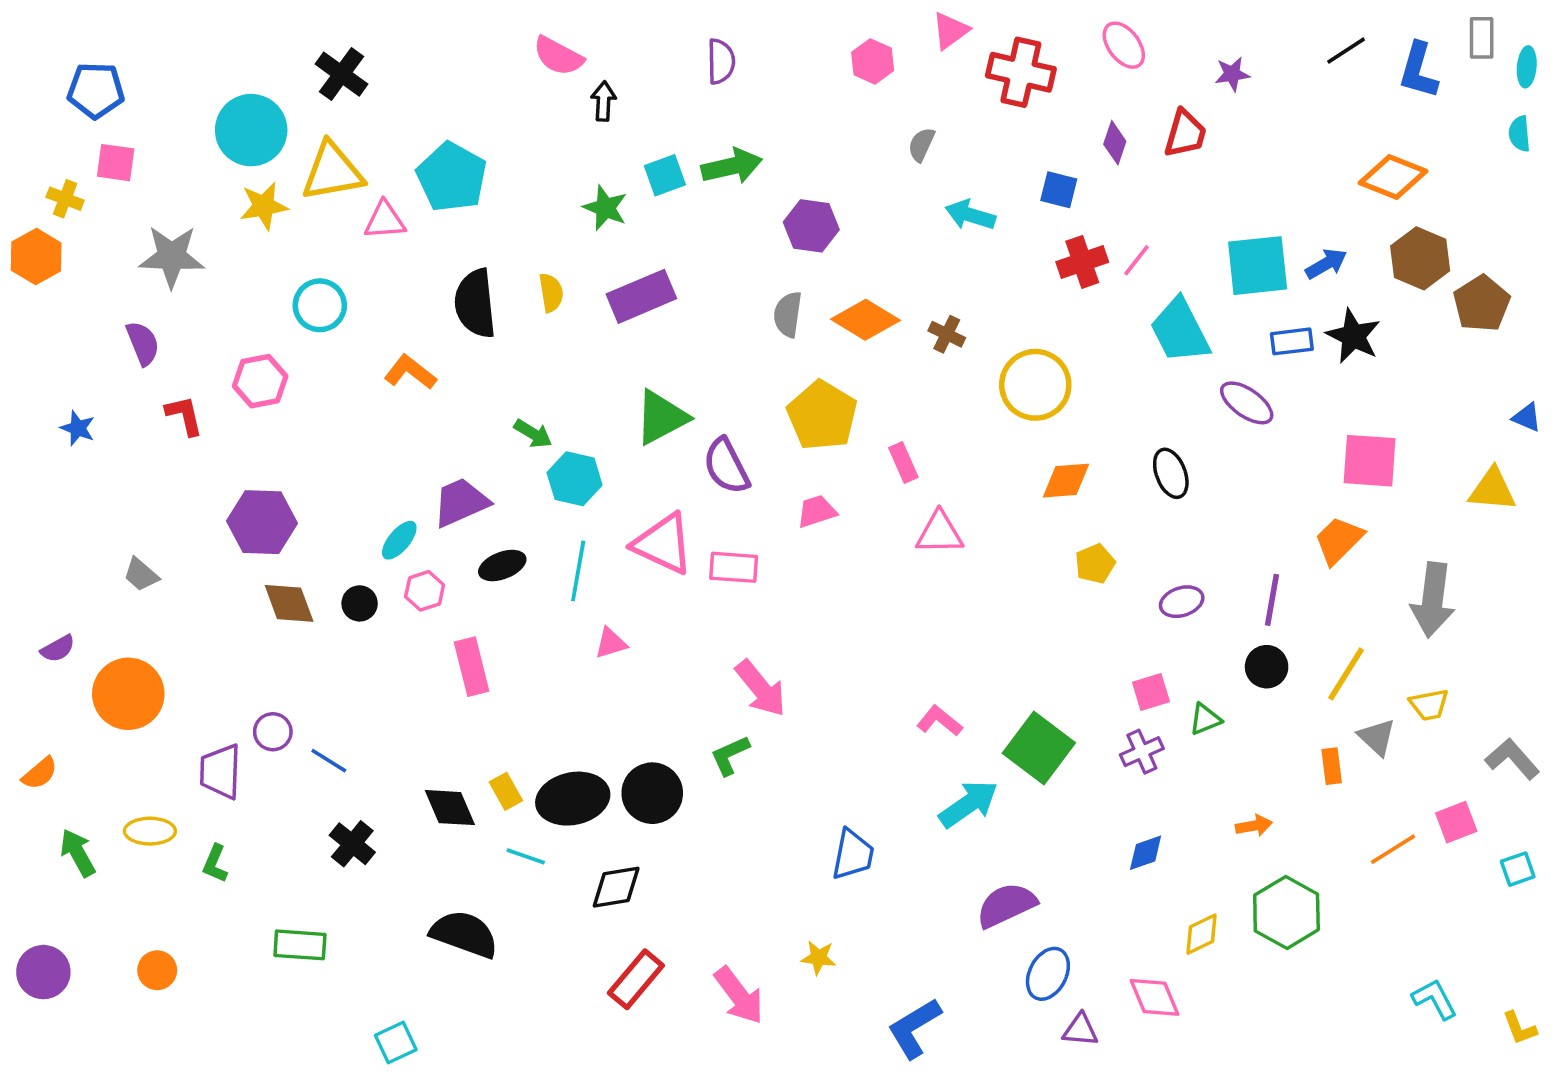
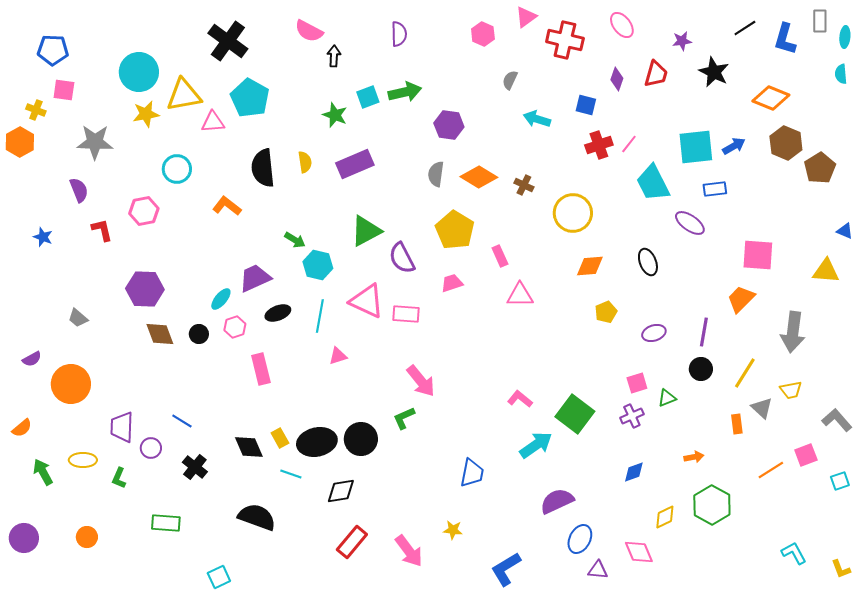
black cross: (341, 74) -> (228, 41), moved, size x1.4
black star: (1353, 336) -> (714, 72), moved
purple circle: (273, 732) -> (151, 448), moved

